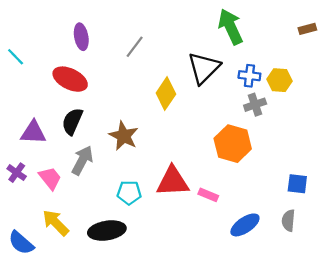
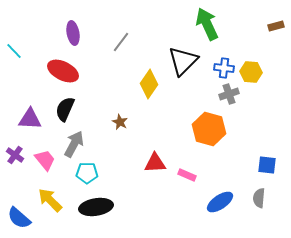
brown star: (124, 136) -> (120, 122), moved, size x0.6
red triangle: (173, 182) -> (155, 163), size x0.7
cyan pentagon: (129, 193) -> (87, 173), moved

